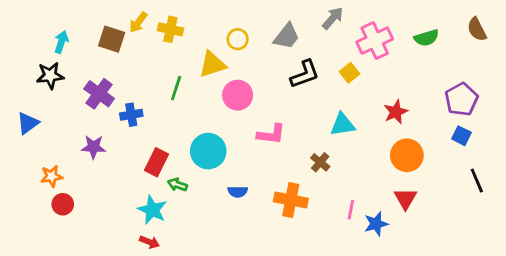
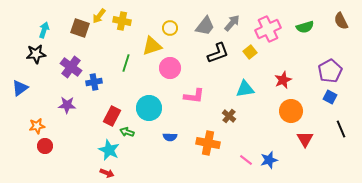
gray arrow: (333, 18) -> (232, 23), moved
red triangle: (405, 199) -> (305, 139), moved
pink line: (351, 210) -> (246, 160), moved, turned -64

